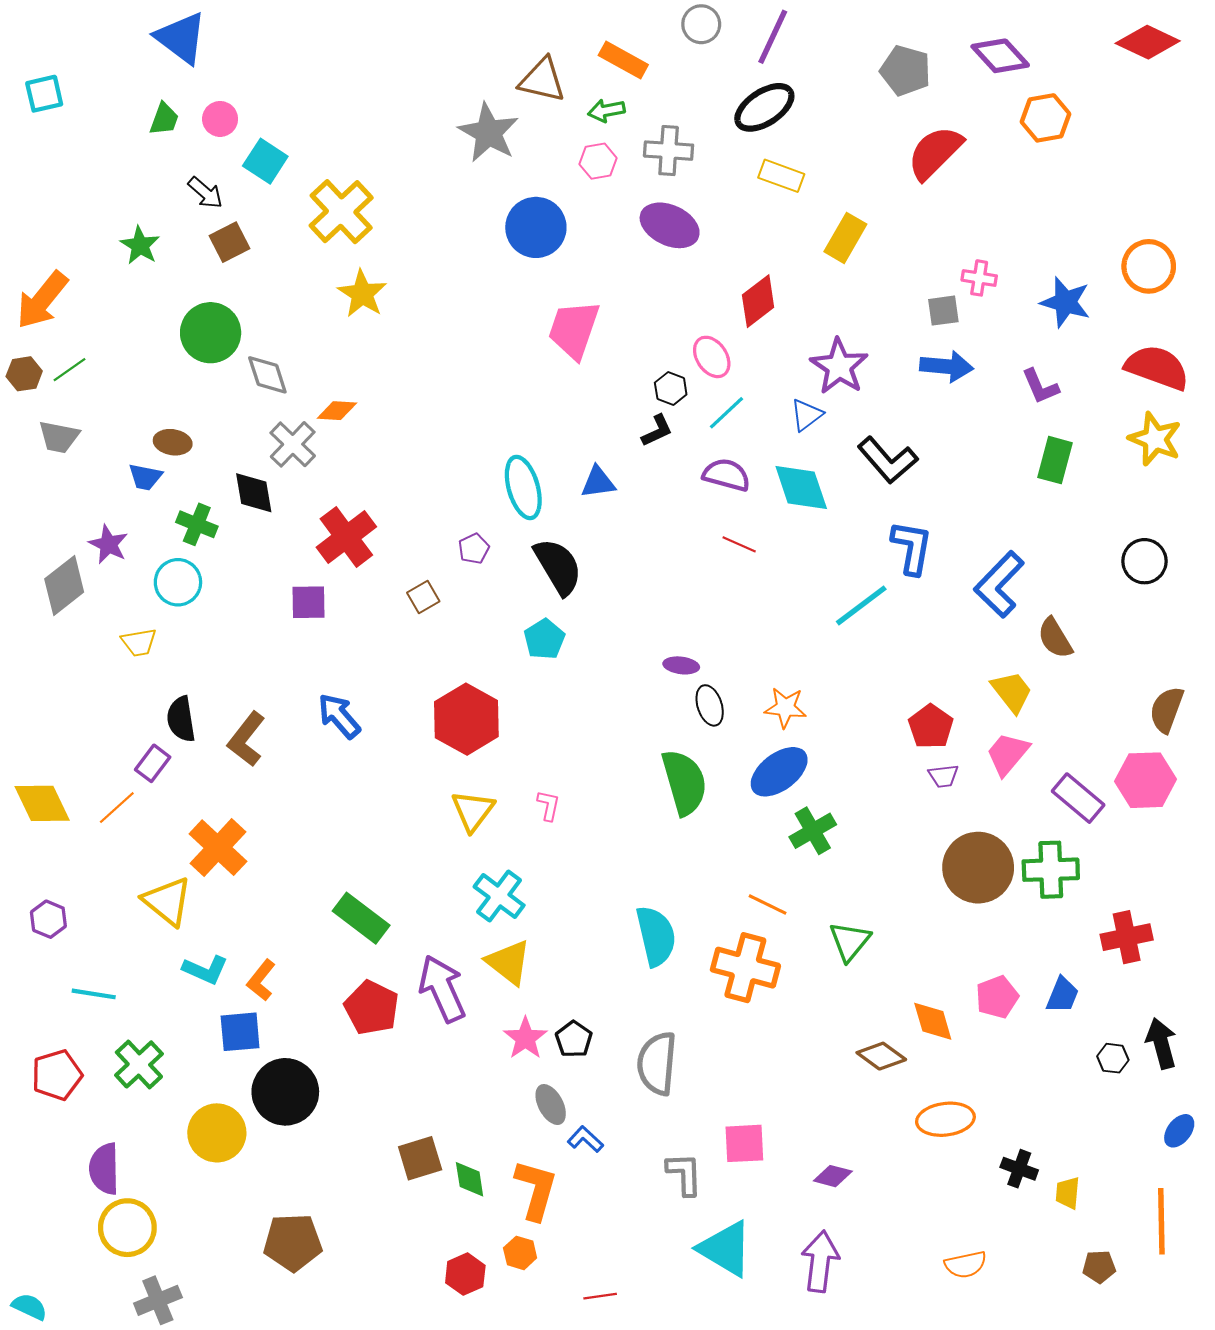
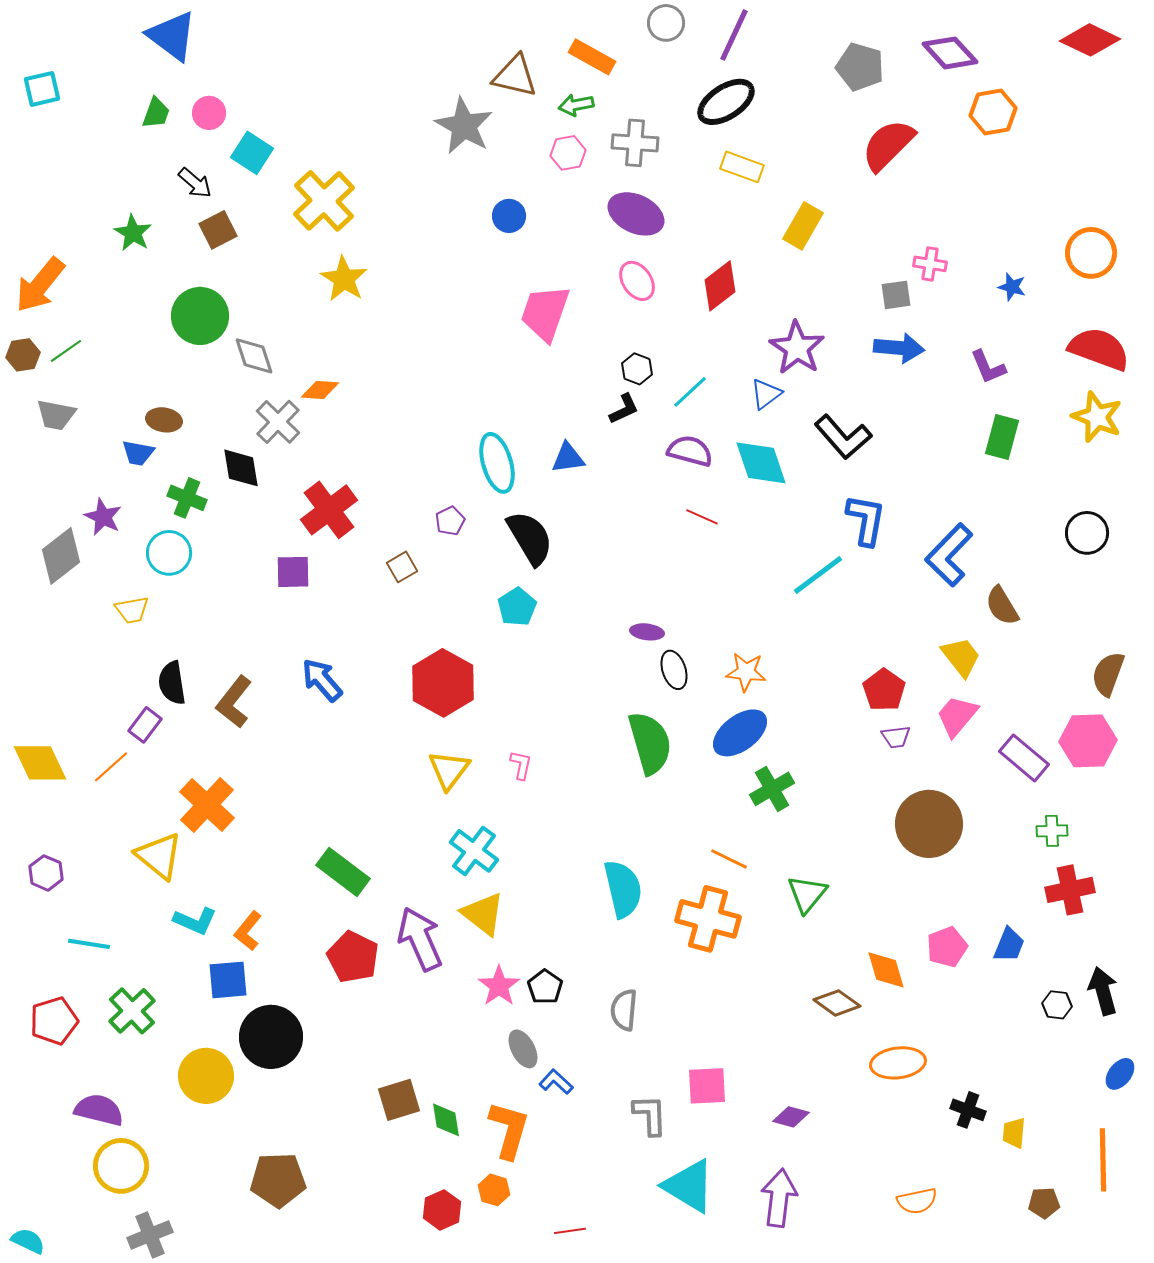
blue circle: (536, 227) -> (509, 216), size x0.6
blue star: (1066, 302) -> (1012, 287), size x0.6
pink ellipse: (712, 357) -> (637, 281), moved
green cross: (1051, 870) -> (1052, 831), moved, size x0.6
gray semicircle: (657, 1063) -> (624, 1010), size x0.7
purple semicircle: (104, 1169) -> (99, 1110), turned 105

